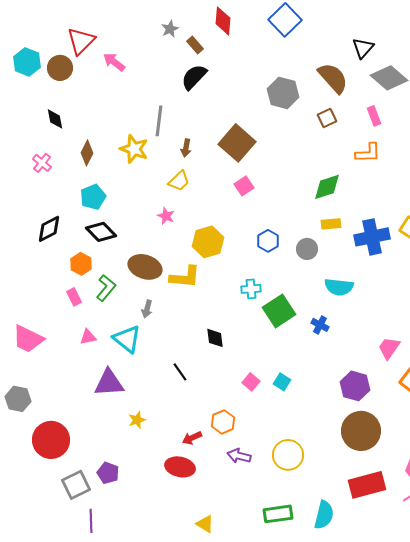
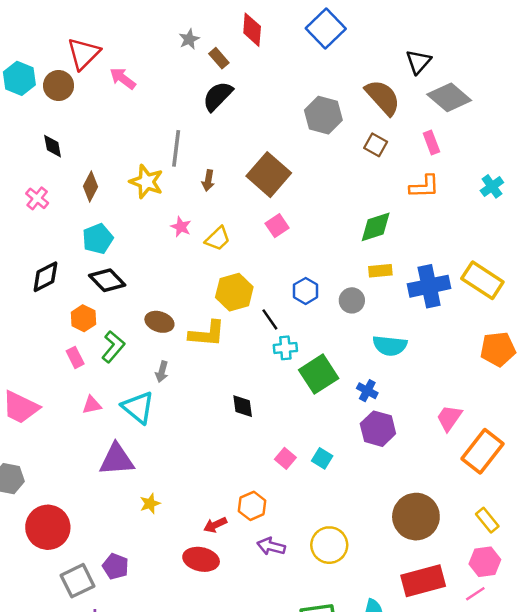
brown square: (327, 118) -> (376, 145), turned -36
yellow trapezoid: (179, 181) -> (218, 239), moved
pink star: (166, 216) -> (181, 227), moved
brown ellipse: (145, 267) -> (159, 322), size x0.7
black line: (180, 372) -> (270, 319), moved
purple hexagon: (355, 386) -> (378, 429), moved

